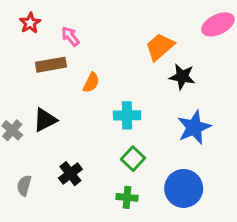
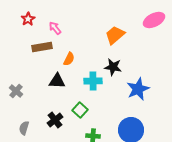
black star: (182, 77) -> (113, 67), moved
black triangle: (45, 120) -> (57, 81), moved, turned 30
green square: (133, 159) -> (80, 110), moved

